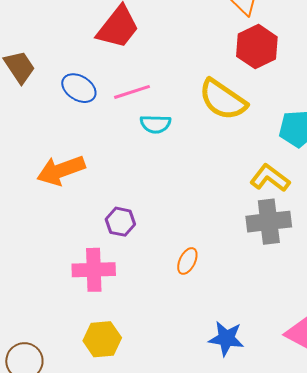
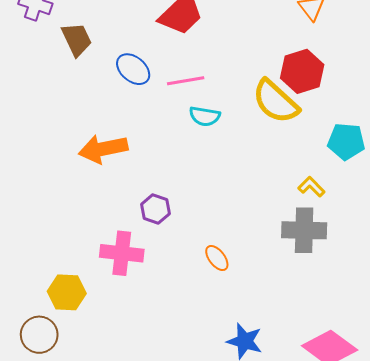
red hexagon: (257, 47) -> (302, 71), moved
yellow L-shape: (270, 178) -> (311, 187), size x0.7
orange ellipse: (187, 261) -> (217, 258), turned -72
yellow hexagon: (102, 339) -> (67, 292), moved

